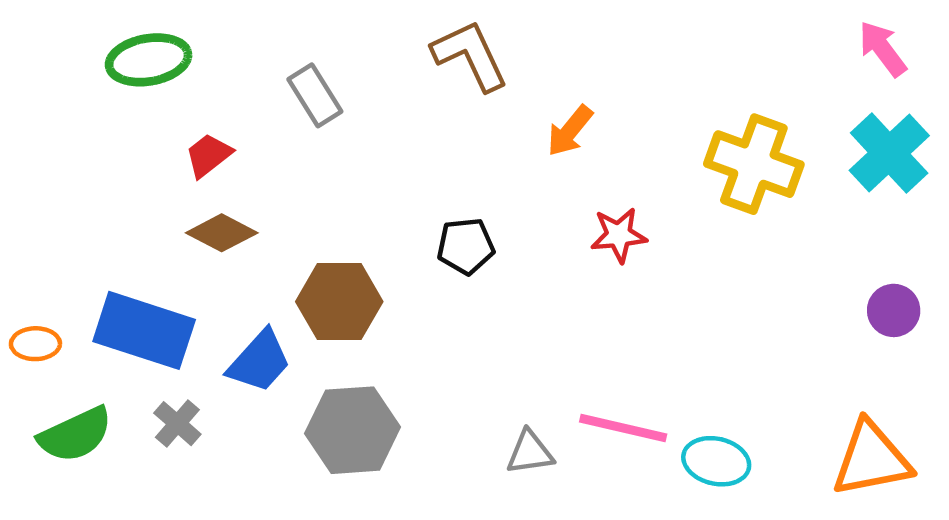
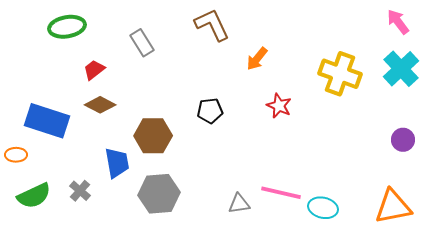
red star: (619, 235) -> (279, 106), turned 30
blue rectangle: (144, 330) -> (47, 121), moved
blue trapezoid: (259, 361) -> (117, 163), turned -52

